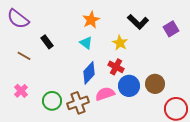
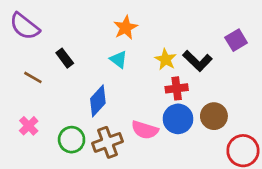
black L-shape: (138, 22) -> (197, 61), moved
red cross: (116, 67) -> (177, 88), moved, turned -35
blue diamond: (89, 73) -> (98, 101), moved
pink semicircle: (105, 94) -> (145, 130), turned -144

